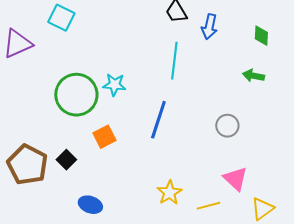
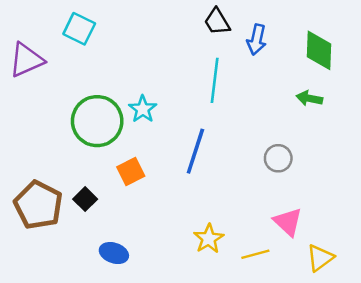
green diamond: (261, 36) -> (319, 50), size x1.6
cyan star: (114, 85) -> (143, 109), turned 30

